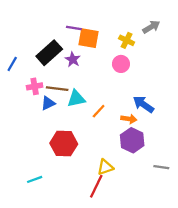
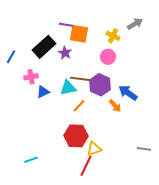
brown line: (57, 89) -> (80, 79), moved
orange line: (99, 111) -> (79, 106), moved
orange arrow: (129, 119) -> (115, 106), turned 40
purple hexagon: (132, 140) -> (100, 85), moved
red hexagon: (64, 144) -> (76, 136), moved

